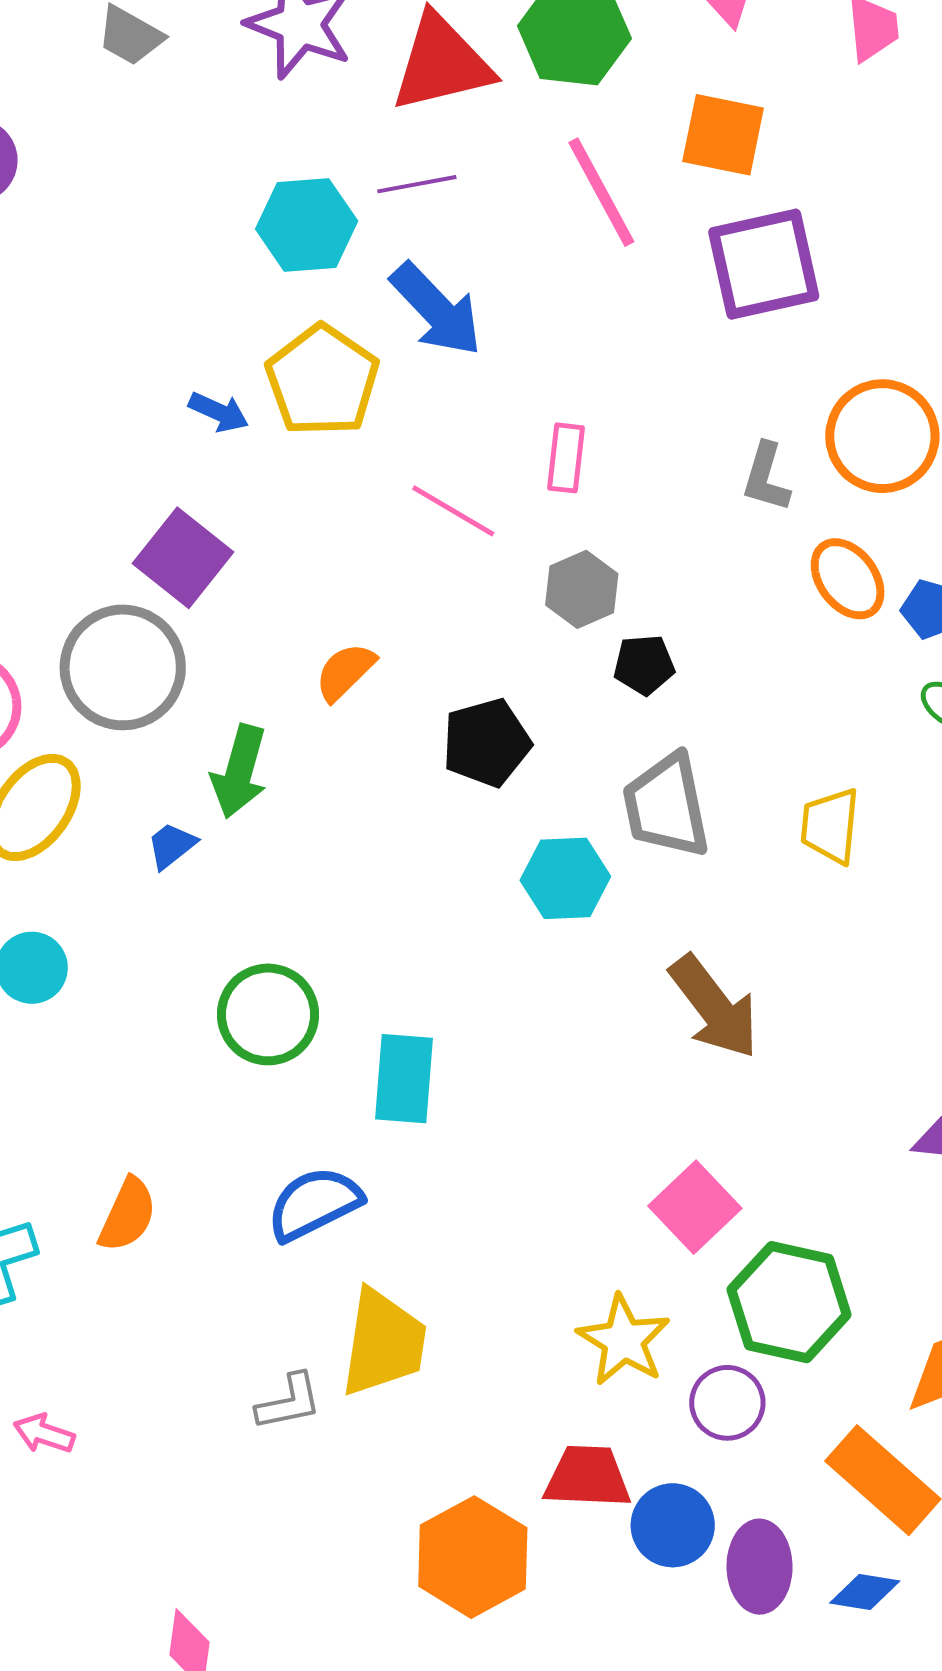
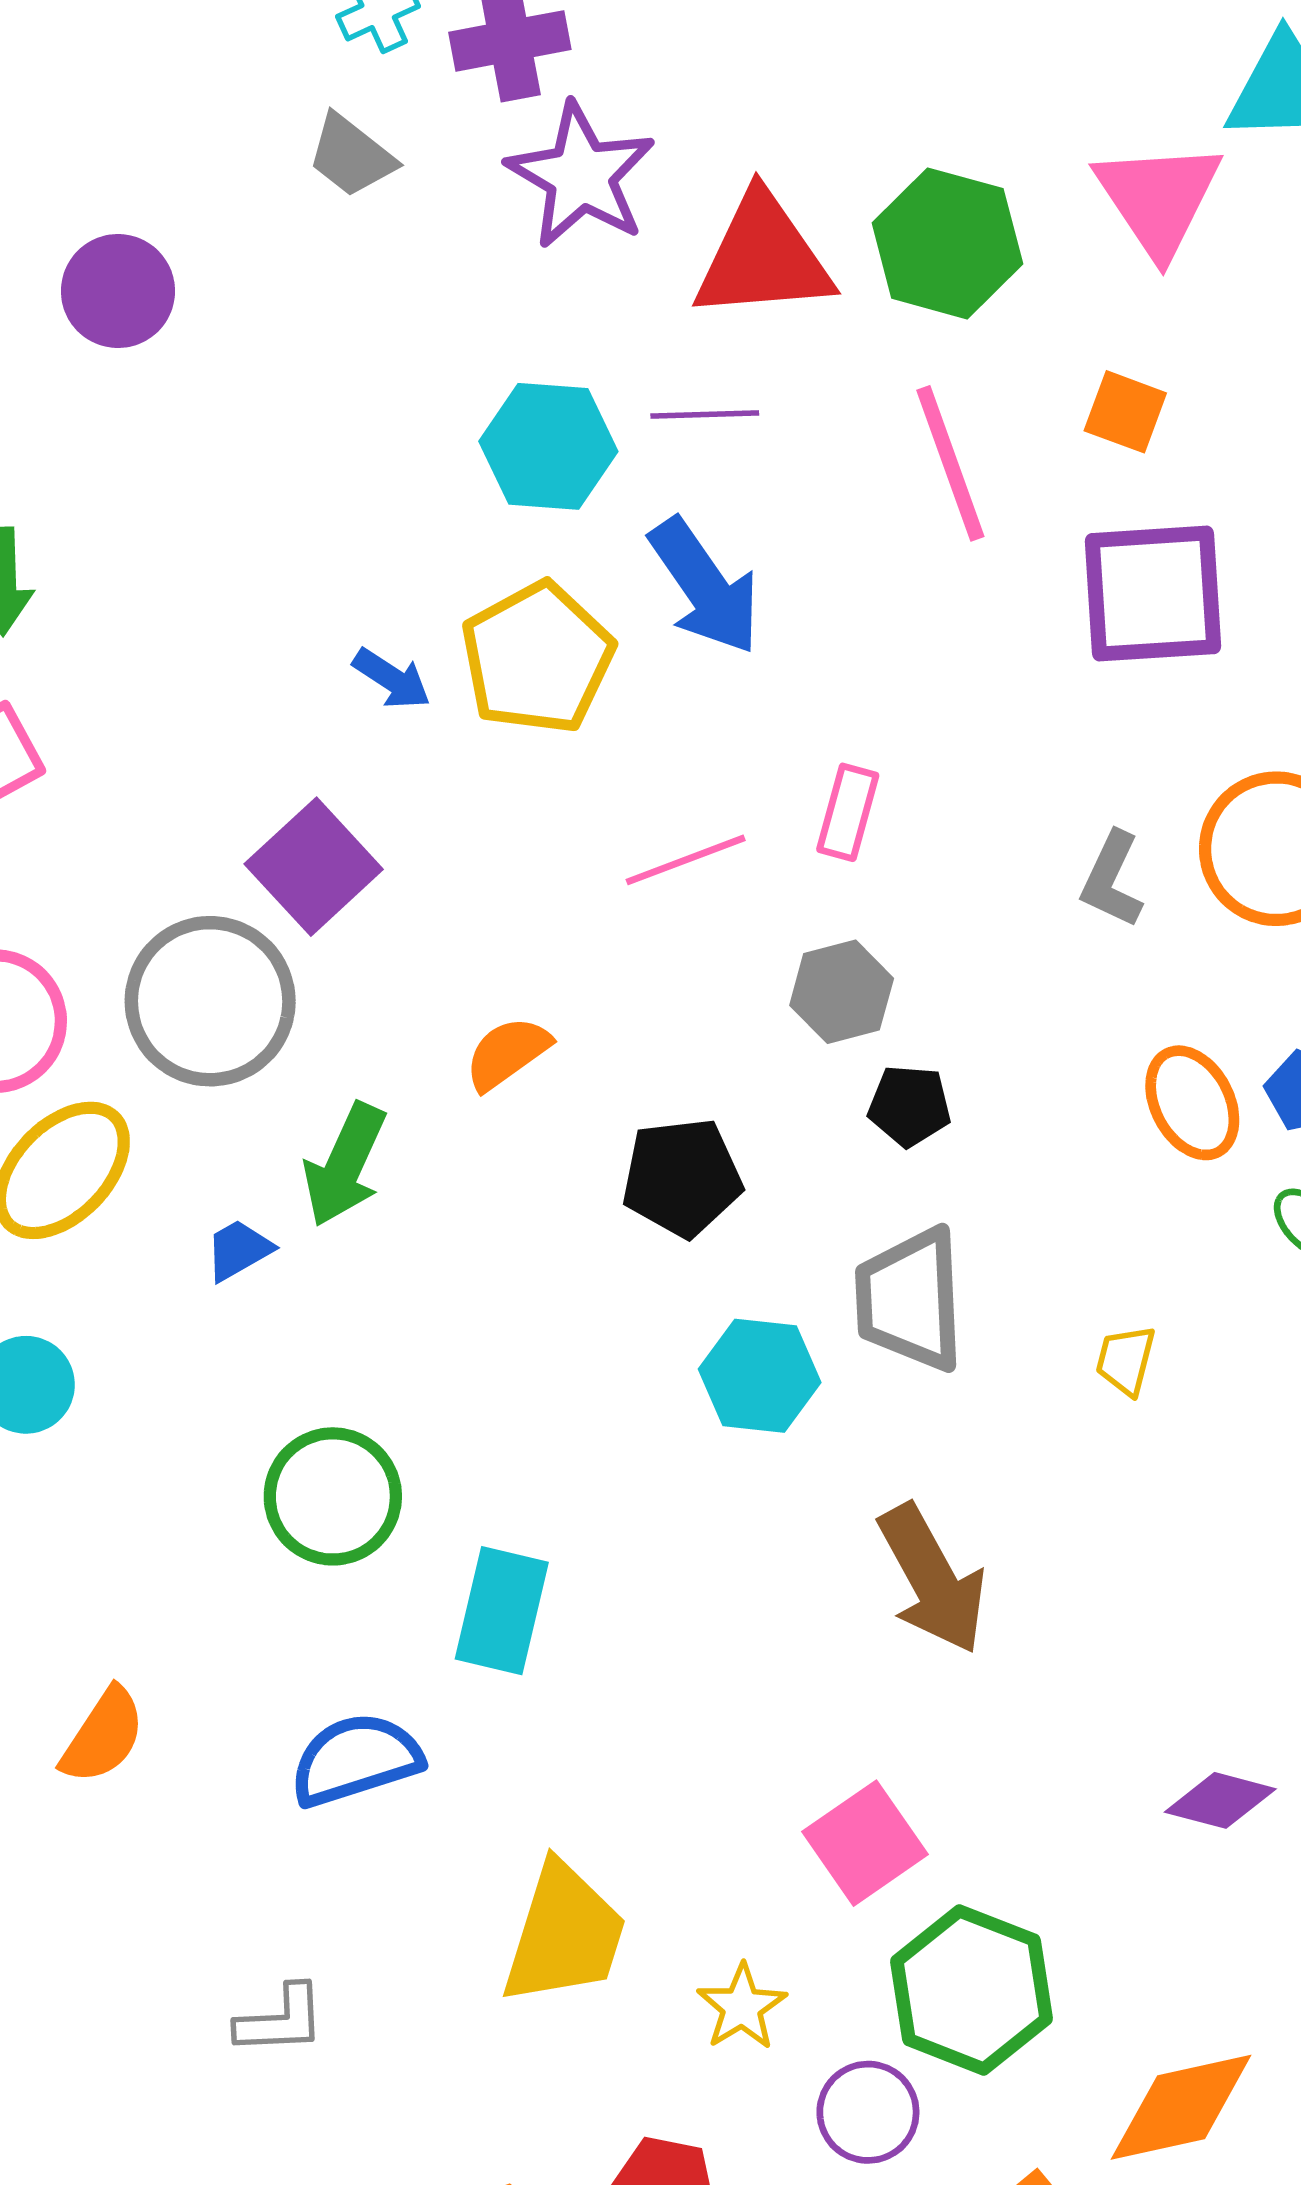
orange square: (723, 135) -> (1125, 412), size x0.7
pink line: (453, 511) -> (686, 860), turned -60
orange ellipse: (848, 579) -> (1192, 1103), moved
yellow trapezoid: (830, 826) -> (1126, 1360), size x0.7
yellow star: (624, 1340) -> (742, 2007), size x0.7
yellow trapezoid: (383, 1343) -> (564, 1934), moved

